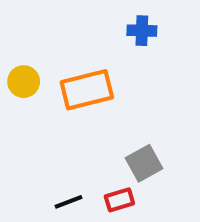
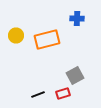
blue cross: (142, 31) -> (77, 18), moved

